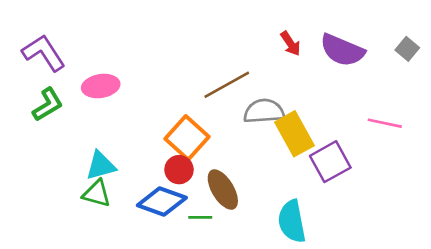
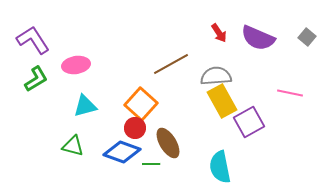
gray semicircle: (264, 111) -> (216, 76), moved
cyan triangle: (101, 166) -> (85, 106), moved

